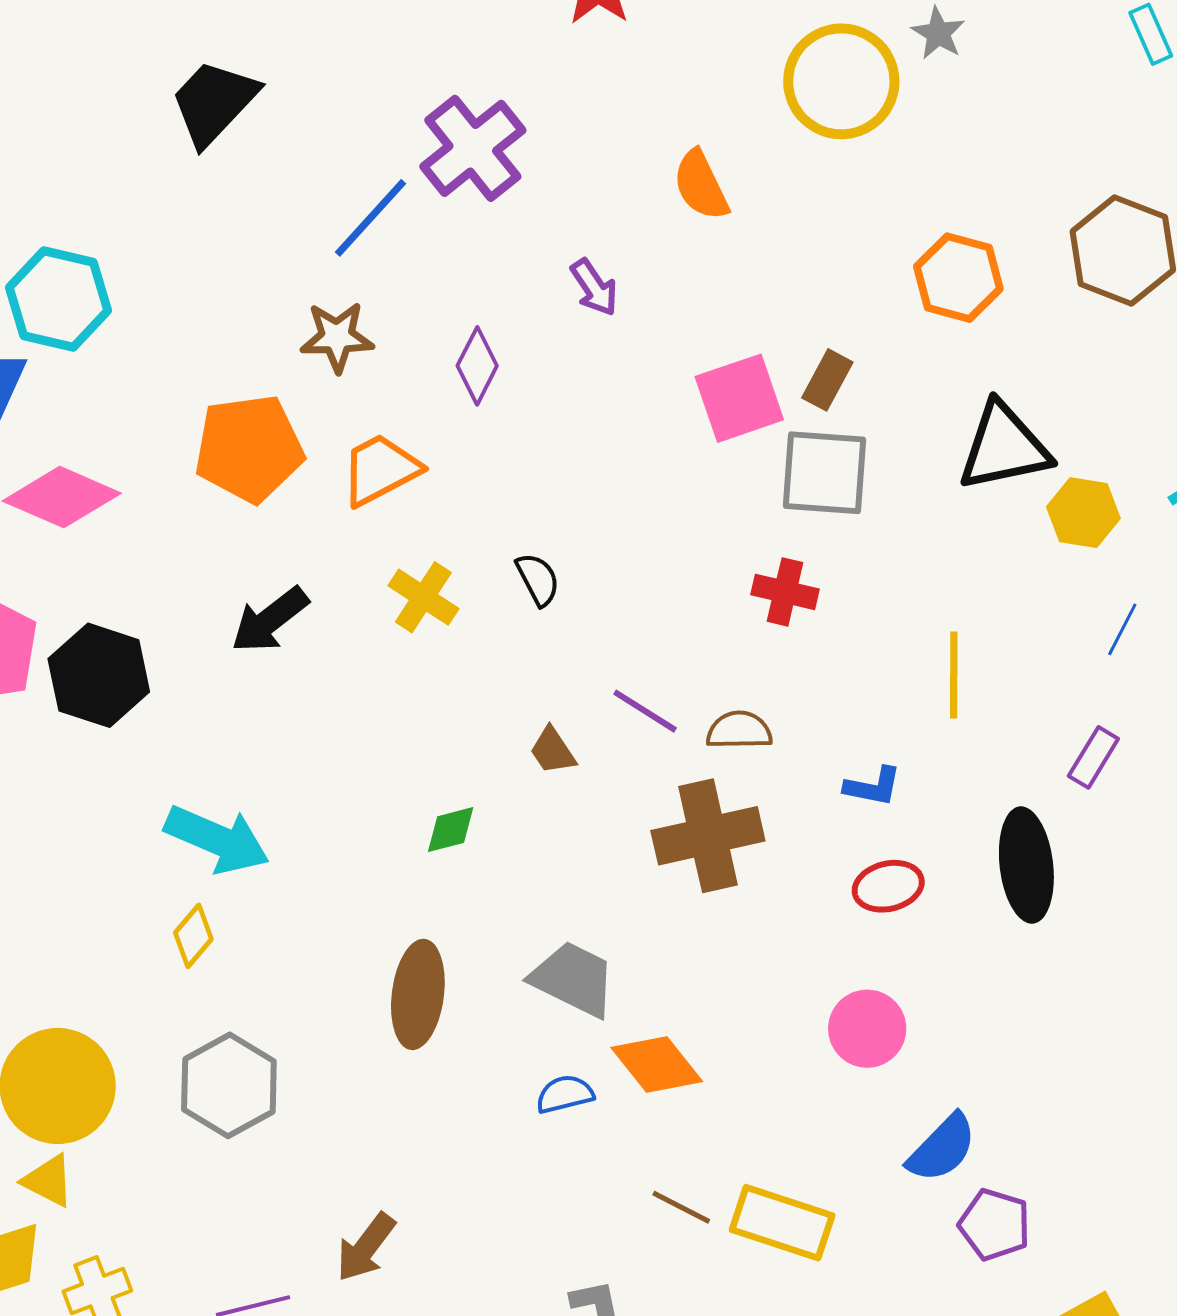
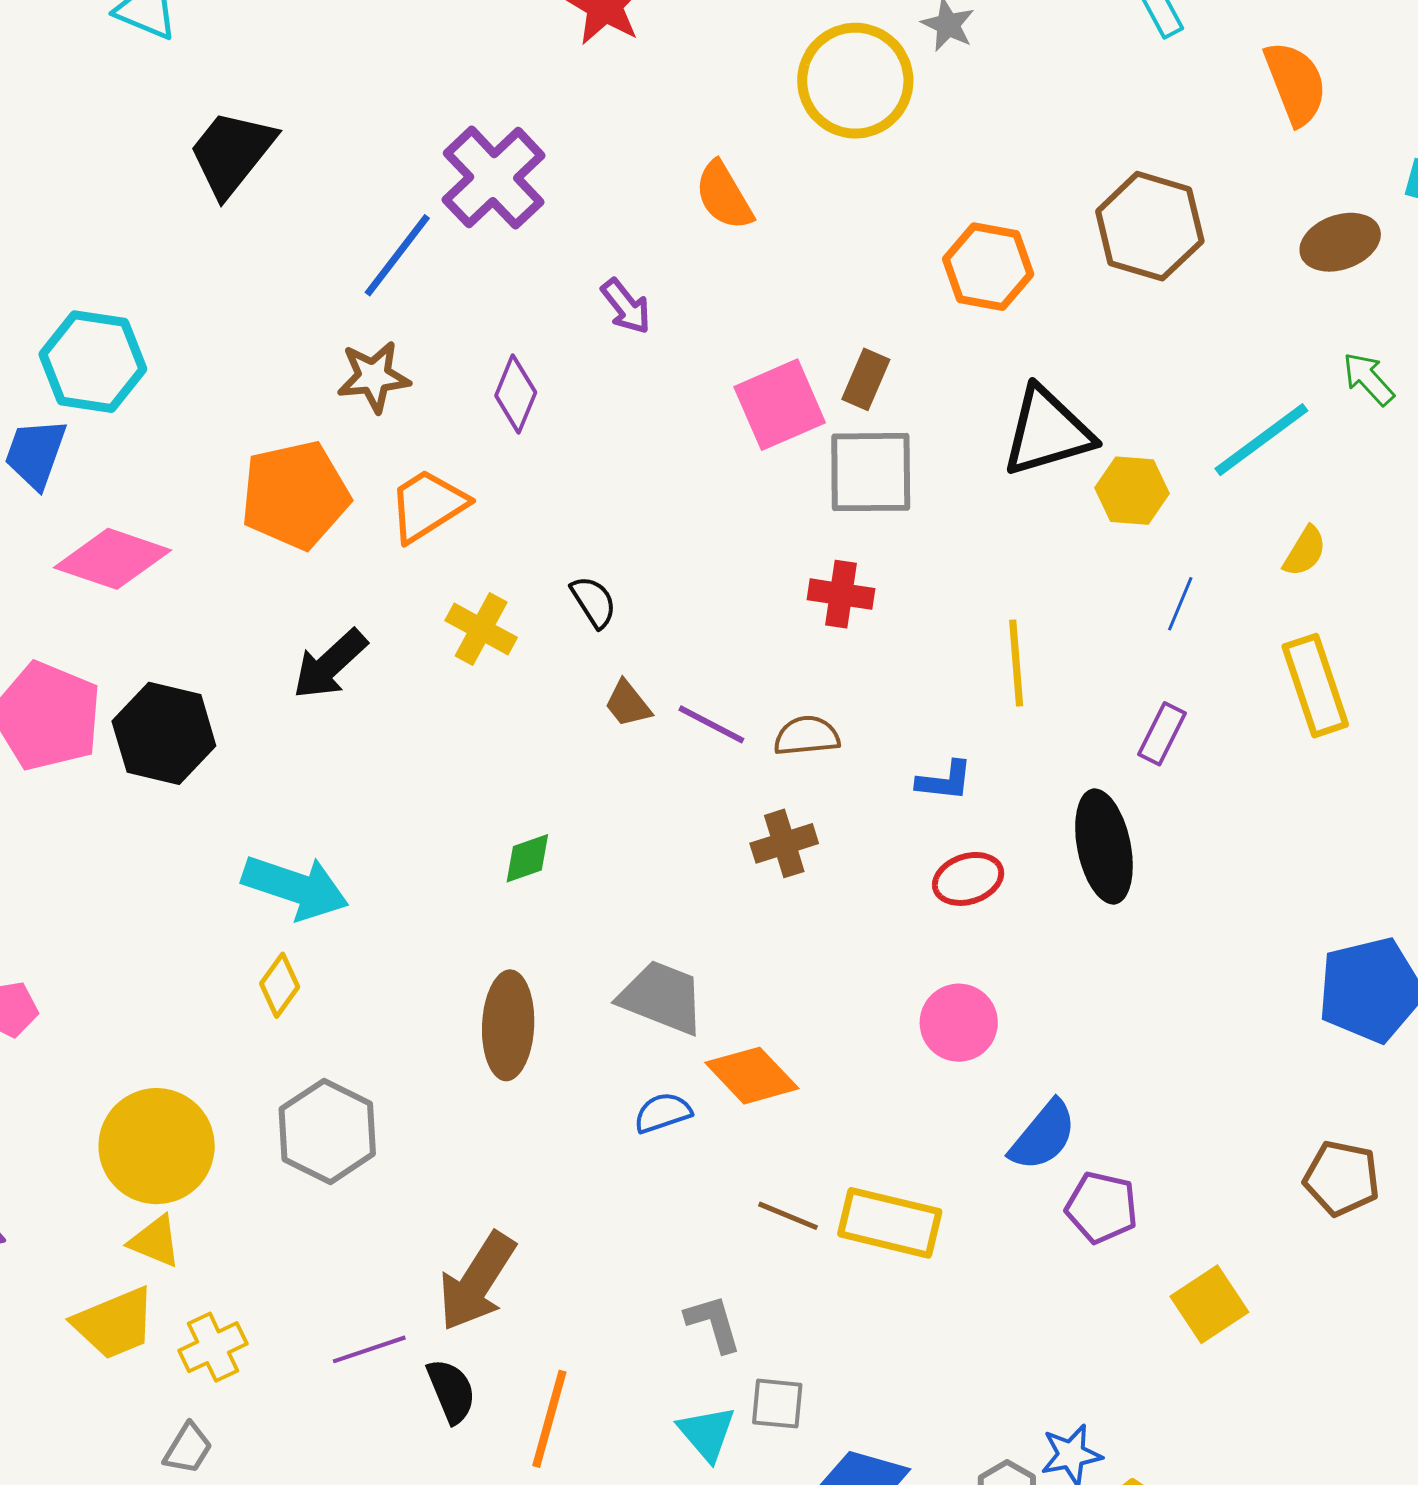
brown trapezoid: (553, 751) -> (628, 704), moved
brown cross: (708, 836) -> (784, 843), size x0.6
brown arrow: (366, 1247) -> (477, 1282), size x1.4

